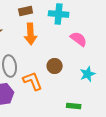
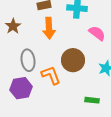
brown circle: (55, 66) -> (73, 60), size x1.5

